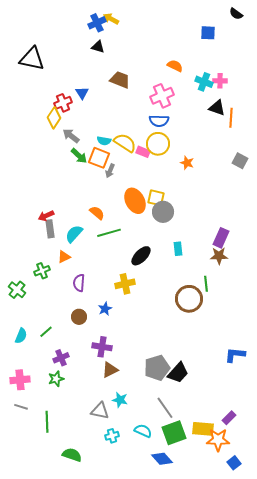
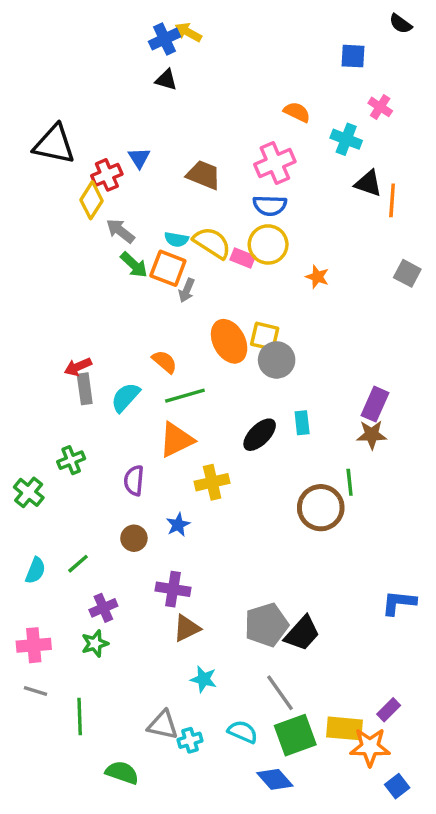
black triangle: (32, 59) -> (54, 144), moved
brown trapezoid: (120, 80) -> (204, 175), moved
pink cross: (220, 81) -> (380, 107), moved, turned 32
black ellipse: (141, 256) -> (260, 435), moved
orange triangle: (64, 257) -> (176, 440), moved, size x1.6
gray triangle: (100, 411) -> (163, 725), moved

